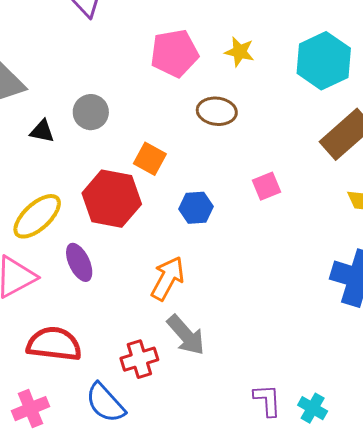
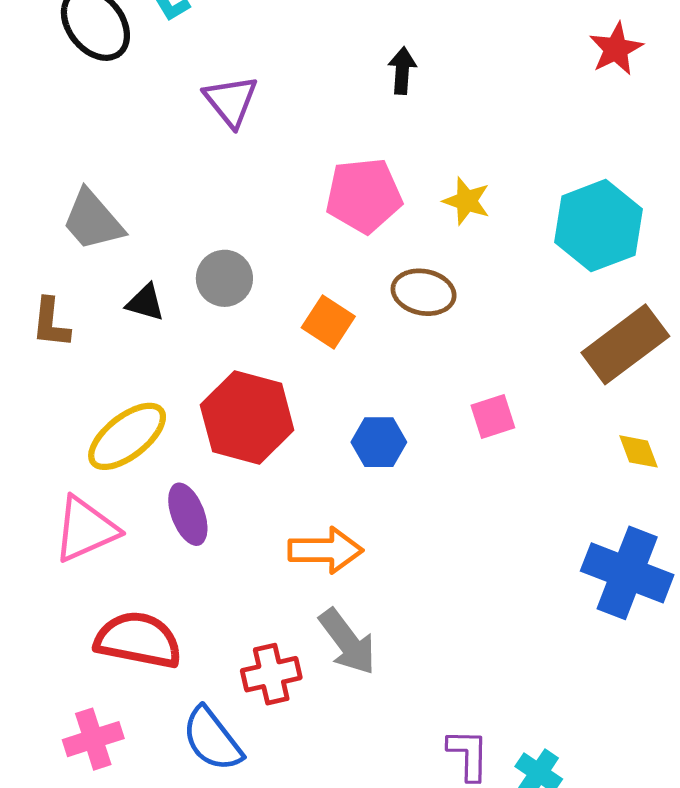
orange square: (150, 159) -> (328, 322), moved
orange arrow: (168, 278) -> (325, 550), turned 57

